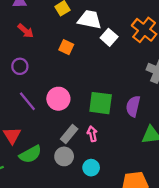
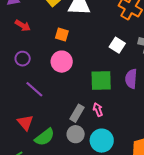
white square: (109, 37) -> (117, 45), moved
pink circle: (58, 99) -> (62, 62), moved
cyan circle: (91, 168) -> (102, 141), size x1.5

